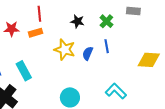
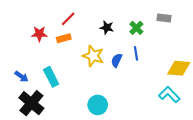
red line: (39, 14) -> (68, 19), turned 49
cyan L-shape: (116, 91) -> (169, 95), moved

